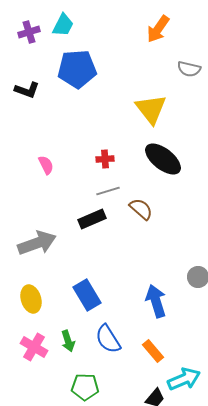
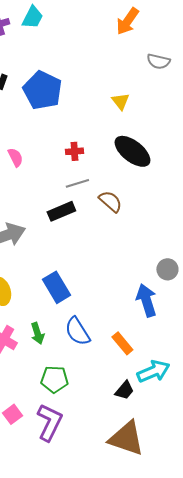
blue pentagon: (77, 69) -> (42, 90), moved, turned 30
yellow triangle: (151, 109) -> (120, 101), size x0.6
blue arrow: (156, 301) -> (146, 300), moved

